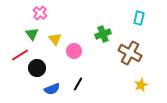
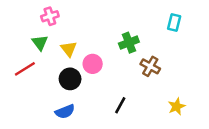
pink cross: (40, 13) -> (50, 16), turned 32
brown cross: (130, 53) -> (150, 66), moved, size x0.7
black circle: (37, 68) -> (70, 79), moved
black line: (78, 84) -> (120, 105), moved

